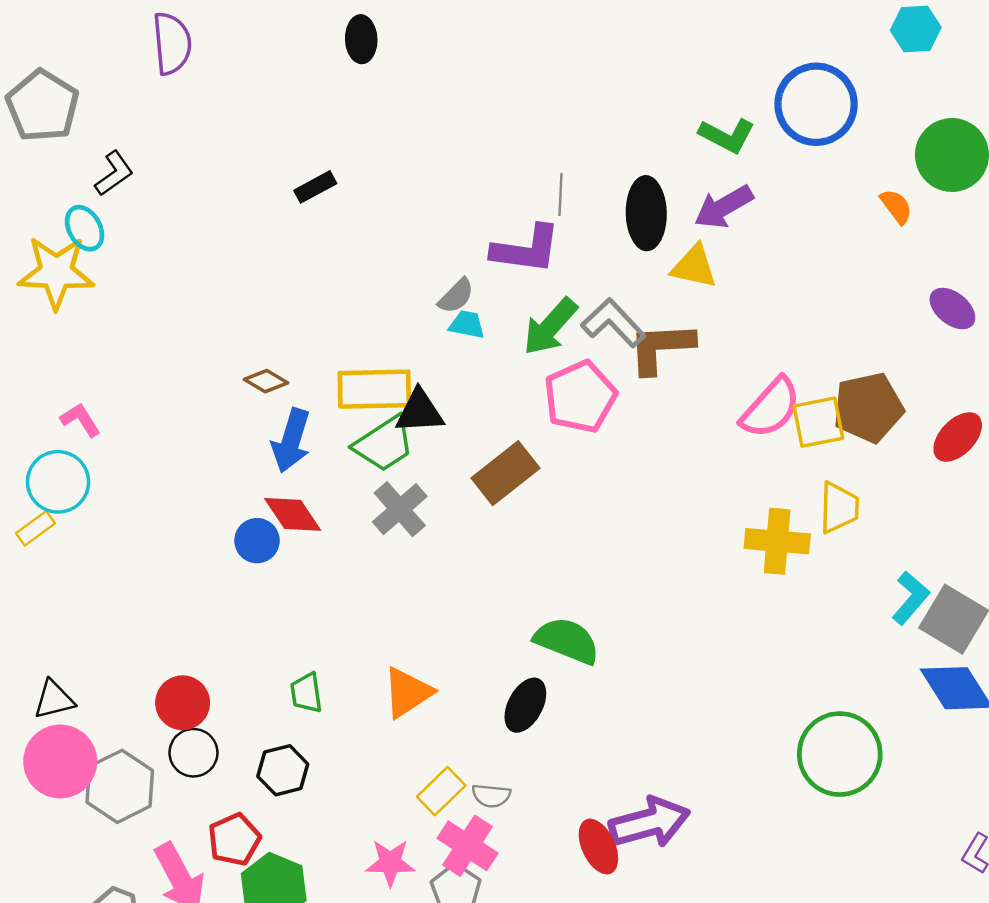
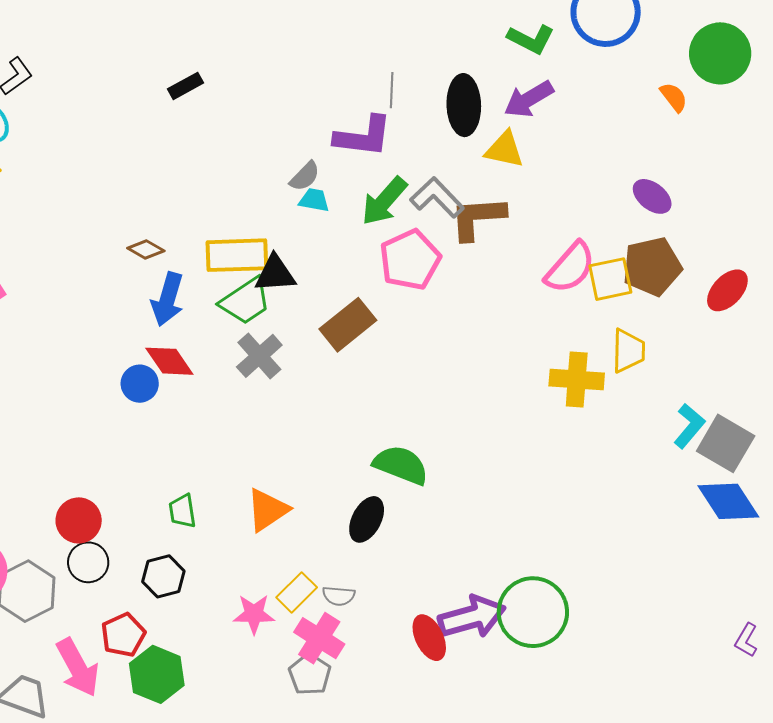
purple ellipse: (952, 309) -> (652, 196), moved
green circle: (840, 754) -> (533, 612), moved
pink star: (390, 863) -> (254, 614), moved

